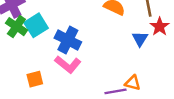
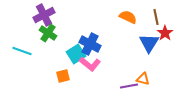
cyan square: (36, 25) -> (76, 54), moved
blue triangle: (140, 39) -> (149, 43), size x1.5

